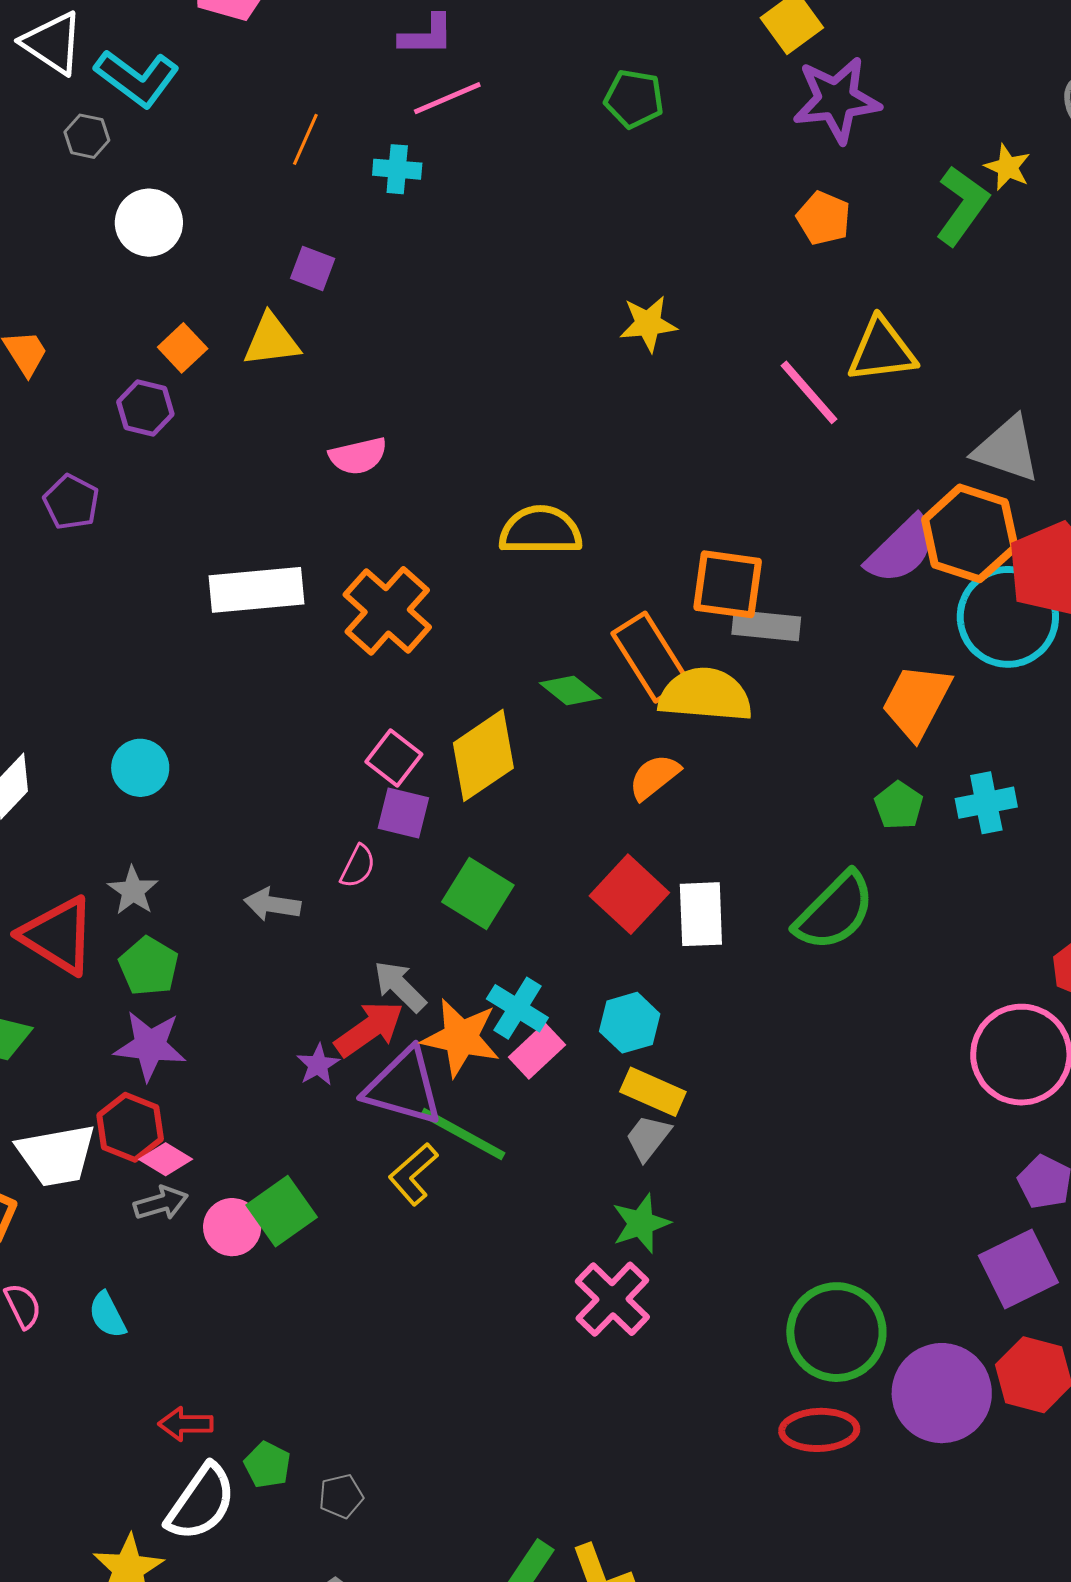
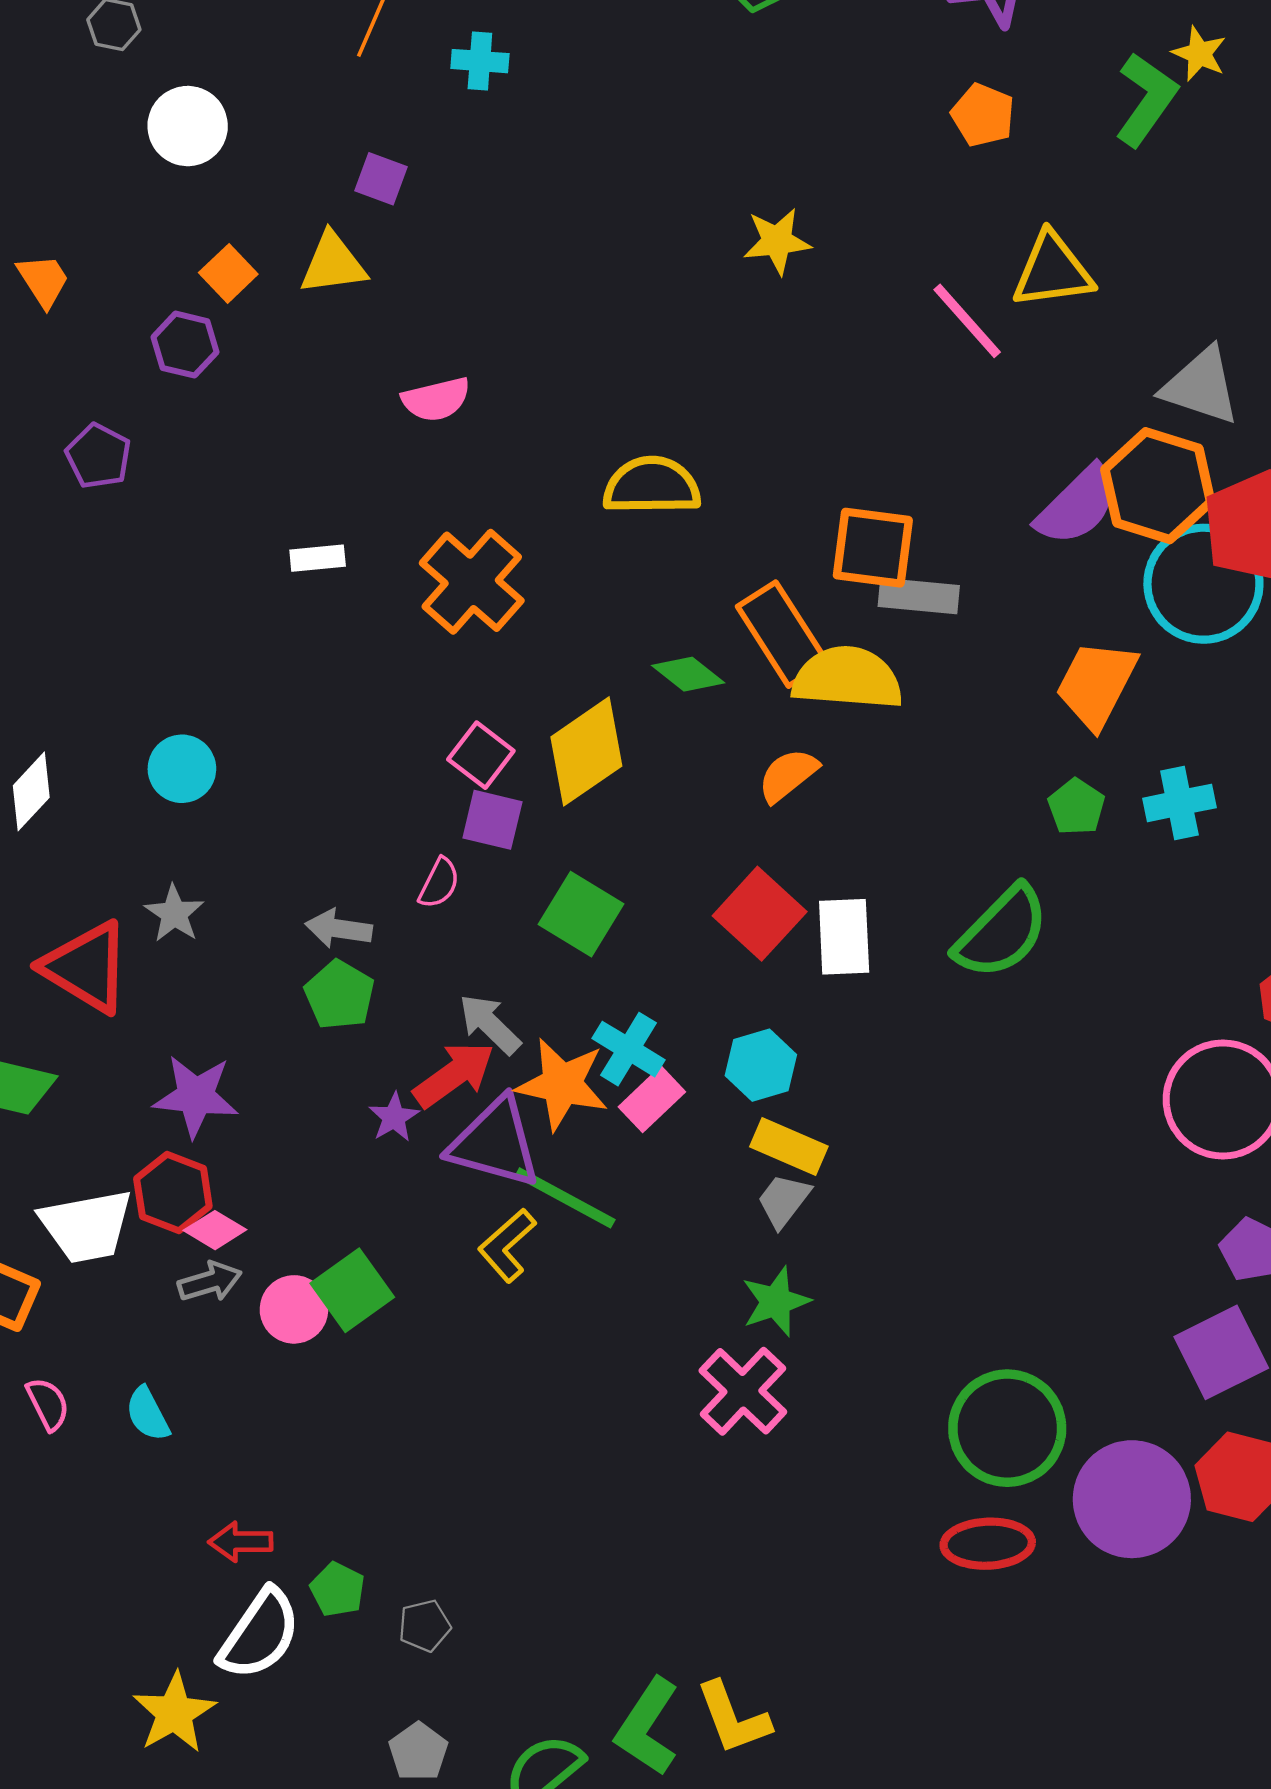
white rectangle: (257, 590) -> (318, 558), size x0.5
green pentagon: (149, 966) -> (339, 995), moved

